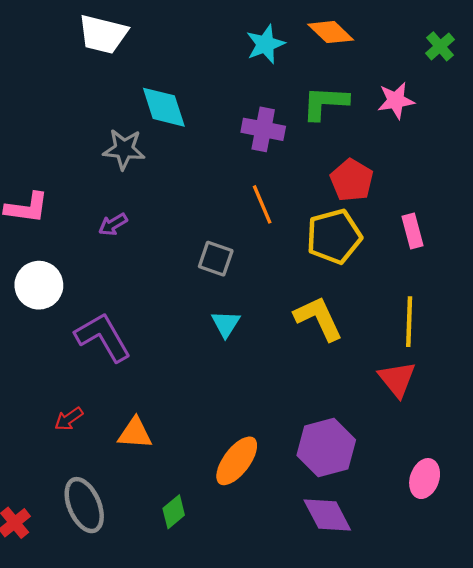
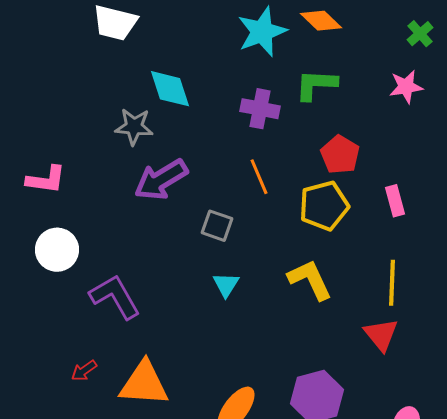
cyan star: (265, 44) -> (262, 32), size x1.4
pink star: (396, 101) -> (406, 87), moved
purple arrow: (113, 224) -> (161, 180), moved, size x2.0
orange triangle: (135, 433) -> (144, 384), size x1.6

